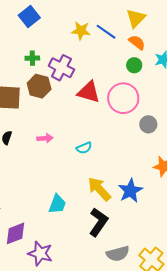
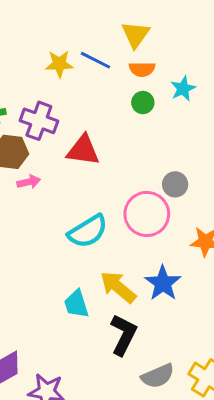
orange semicircle: (137, 42) -> (142, 69), turned 150
pink circle: (123, 98) -> (147, 214), moved
pink arrow: (45, 138) -> (29, 182), moved
cyan semicircle: (84, 148) -> (88, 231), size x1.8
cyan trapezoid: (57, 204) -> (76, 304), moved, turned 150

